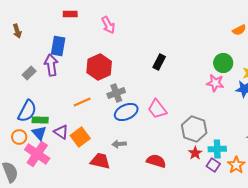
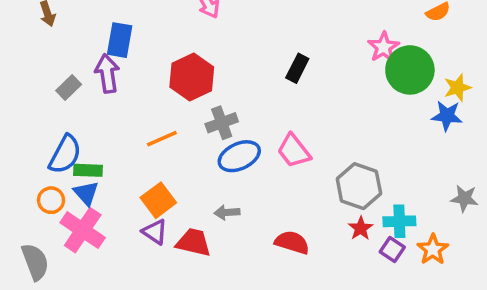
green circle: (223, 63) -> (410, 70), size x1.4
pink star: (215, 83) -> (384, 47), moved, turned 30
purple triangle: (61, 132) -> (155, 232), moved

